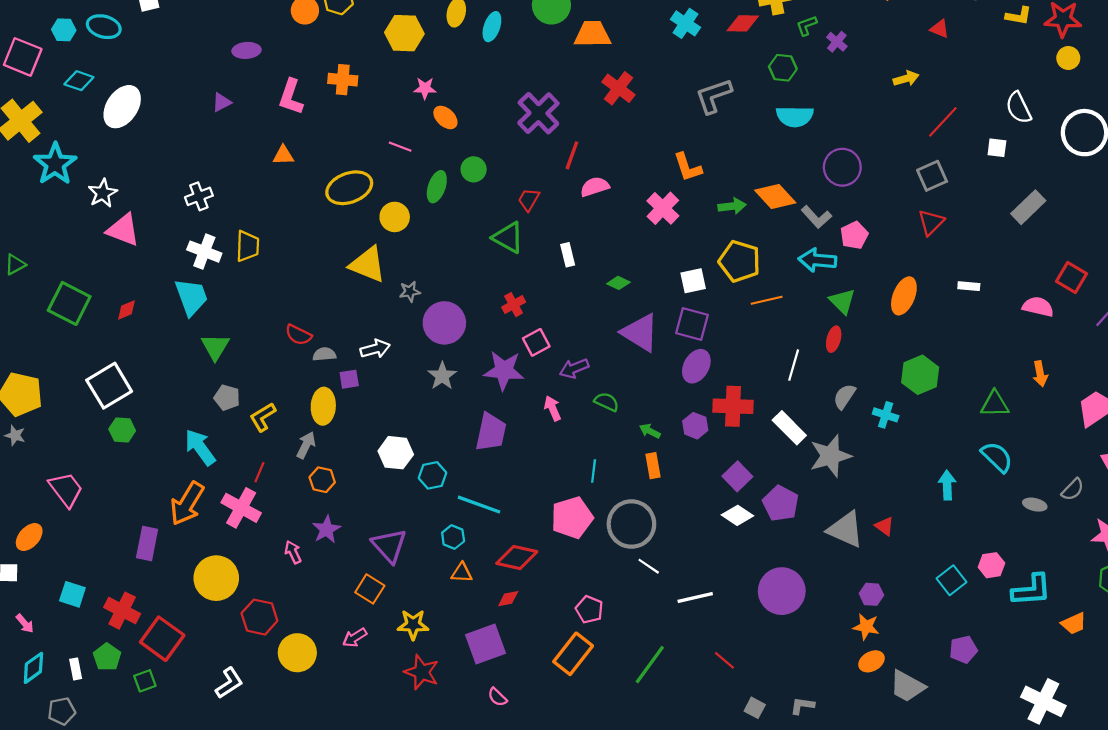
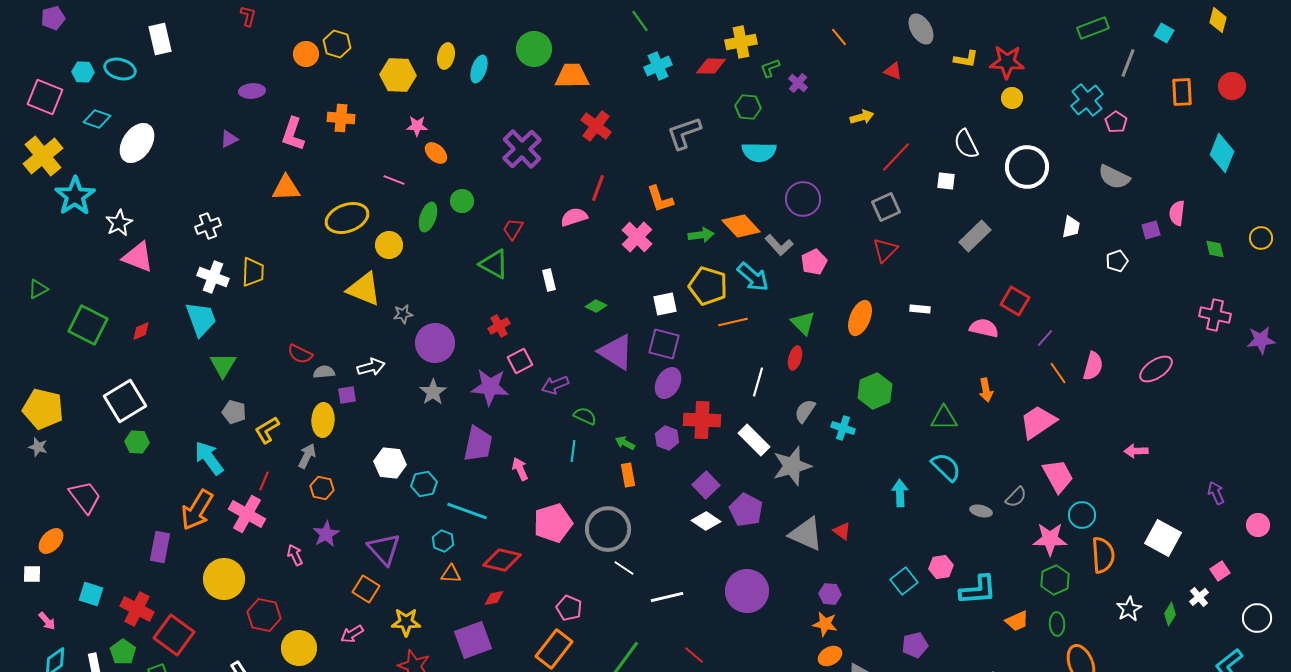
cyan cross: (686, 23) -> (658, 66), turned 32
orange triangle: (283, 155) -> (286, 188), size x1.4
red line: (572, 155) -> (598, 188), moved
cyan arrow: (817, 260) -> (753, 277), moved, turned -144
pink arrow: (553, 408) -> (520, 469), moved
cyan line: (594, 471) -> (573, 451), moved

